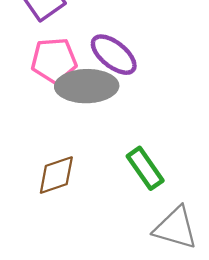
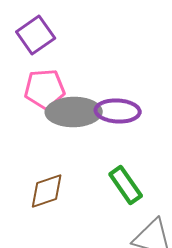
purple ellipse: (114, 55) -> (118, 111), moved, turned -36

